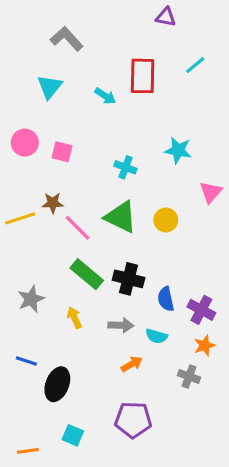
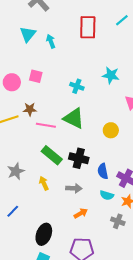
cyan arrow: (105, 96) -> (51, 41), moved, turned -144
pink circle: (25, 143) -> (12, 82), moved
yellow circle: (166, 220) -> (111, 130), moved
pink line: (77, 228) -> (46, 125), turned -36
cyan semicircle: (156, 336) -> (107, 195), moved
blue line: (26, 361) -> (13, 211), turned -64
black ellipse: (57, 384) -> (44, 234), moved

